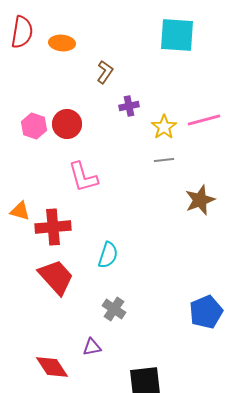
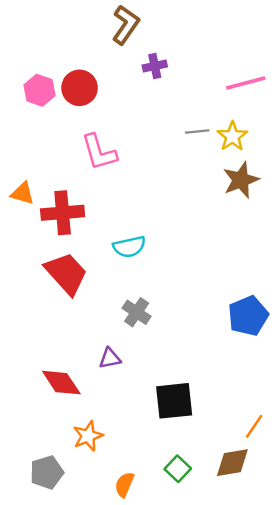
brown L-shape: (105, 72) -> (126, 25), size x1.4
yellow star: (164, 127) -> (232, 136), moved
cyan semicircle: (108, 255) -> (129, 247), turned 60

